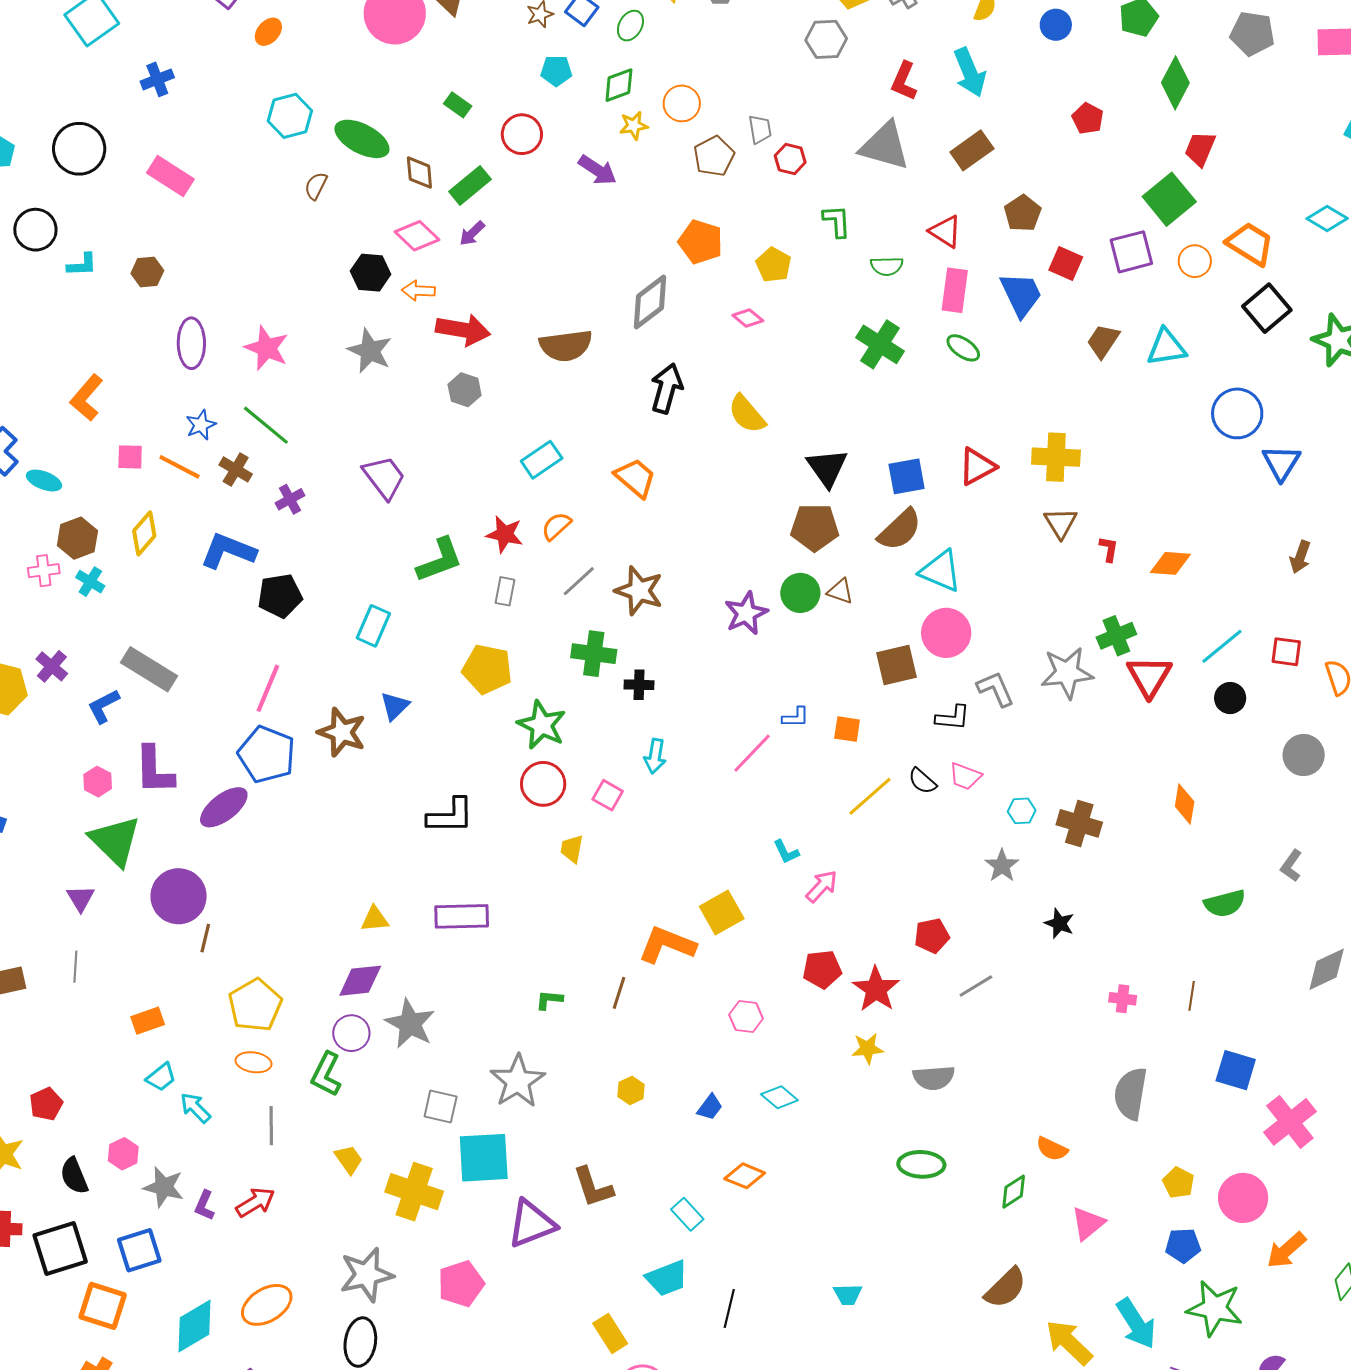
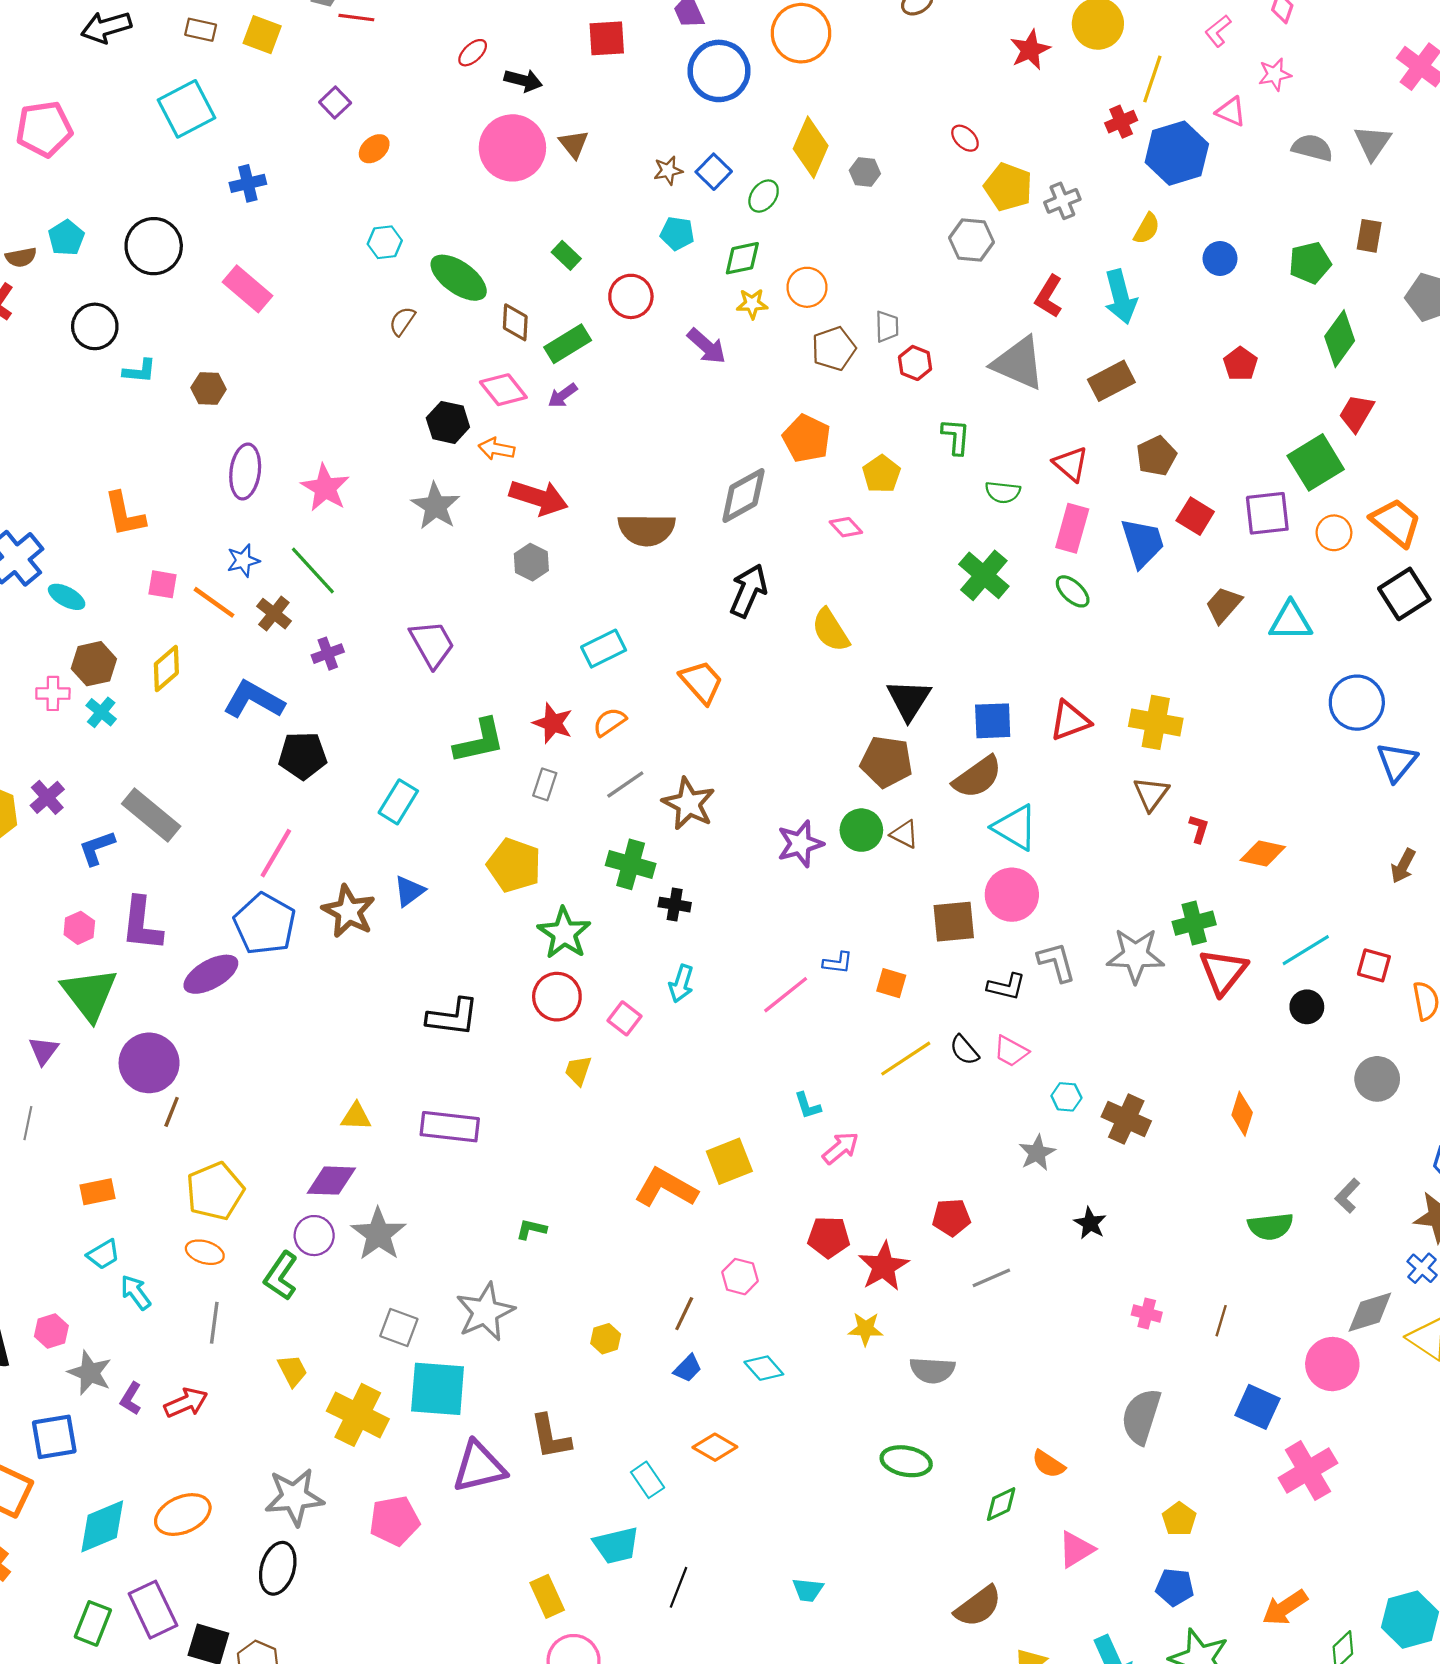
cyan hexagon: (290, 116) -> (385, 242), size x0.7
orange L-shape: (87, 398) -> (125, 514), turned -60
brown line: (619, 993) -> (684, 1314), moved
pink circle: (1243, 1198) -> (1332, 1364), moved

